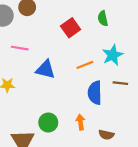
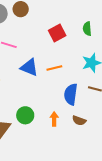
orange line: (85, 65) -> (54, 68), moved
brown semicircle: (106, 135) -> (79, 121), moved

